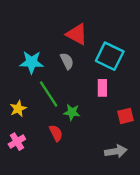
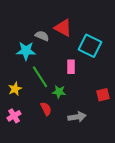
gray semicircle: (67, 61) -> (42, 36), moved, turned -40
pink rectangle: (102, 88) -> (71, 67), moved
gray arrow: (116, 151) -> (77, 117), moved

